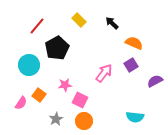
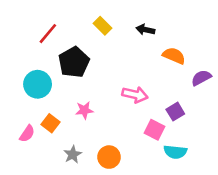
black arrow: (112, 23) -> (145, 30), turned -32
purple square: (131, 65) -> (175, 112), moved
pink arrow: (104, 73) -> (135, 95), turned 66
purple semicircle: (155, 81) -> (201, 78), moved
pink square: (80, 100) -> (154, 130), moved

